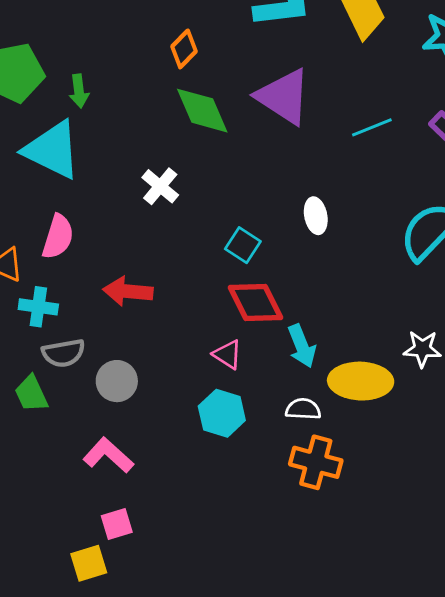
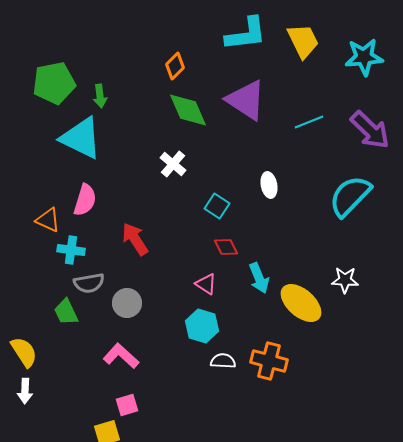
white cross: (160, 186) -> (173, 164), moved
red arrow: (128, 291) -> (135, 239), turned 52
red diamond: (256, 303) -> (226, 247), size x0.6
yellow ellipse: (361, 381) -> (301, 303), turned 39
white semicircle: (303, 409) -> (223, 361), moved

